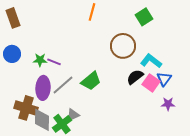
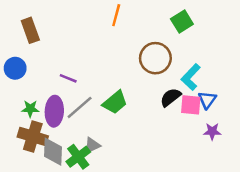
brown rectangle: (13, 18) -> (30, 30), moved
green star: (40, 60) -> (30, 109), moved
cyan L-shape: (151, 61) -> (191, 77), turned -85
pink square: (151, 83) -> (191, 105), turned -30

